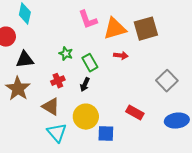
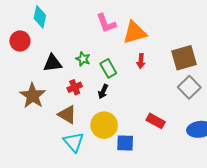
brown square: (146, 29) -> (184, 58), moved
red arrow: (121, 56) -> (141, 61), turned 88
black triangle: (25, 60) -> (53, 63), moved

